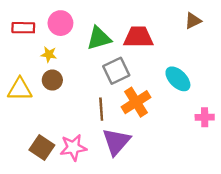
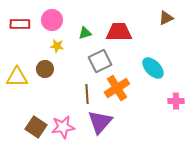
green triangle: (99, 38) -> (85, 33), size x0.6
yellow star: (49, 54) -> (57, 46), moved

